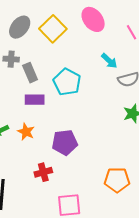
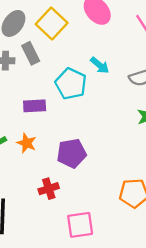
cyan arrow: (109, 61) -> (100, 65), moved
gray rectangle: (30, 73) -> (31, 53), moved

